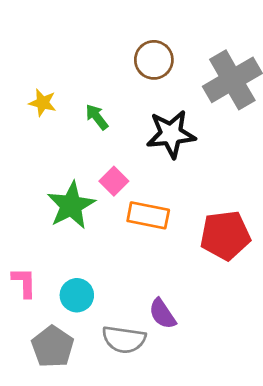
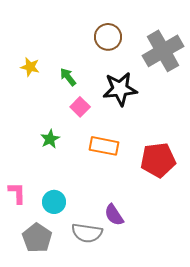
pink square: (114, 181) -> (80, 107), moved
green star: (71, 205) -> (50, 139), size x0.6

